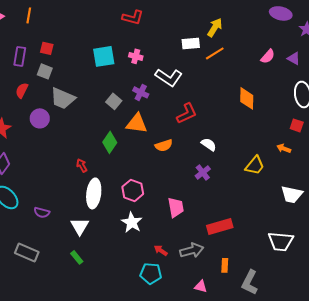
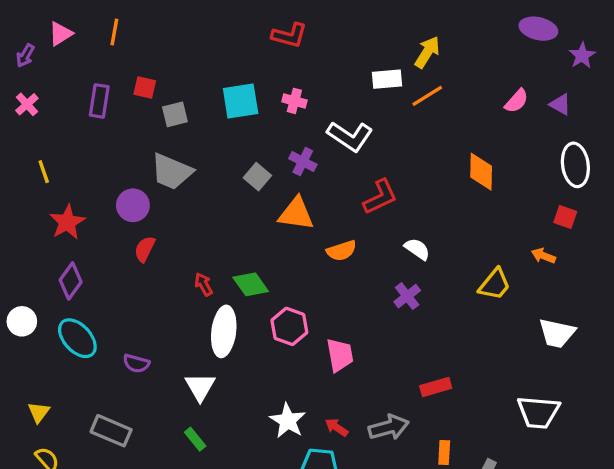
gray square: (45, 71) -> (175, 114), moved, turned -35
red semicircle: (22, 90) -> (145, 249), moved
green diamond: (110, 142) -> (251, 284), moved, turned -70
pink trapezoid: (176, 207) -> (340, 355), moved
white star: (132, 222) -> (288, 421), moved
red rectangle: (220, 226) -> (436, 387), size x0.7

